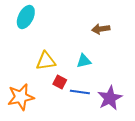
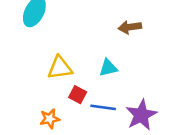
orange star: (21, 97) -> (50, 119), moved, size x0.6

